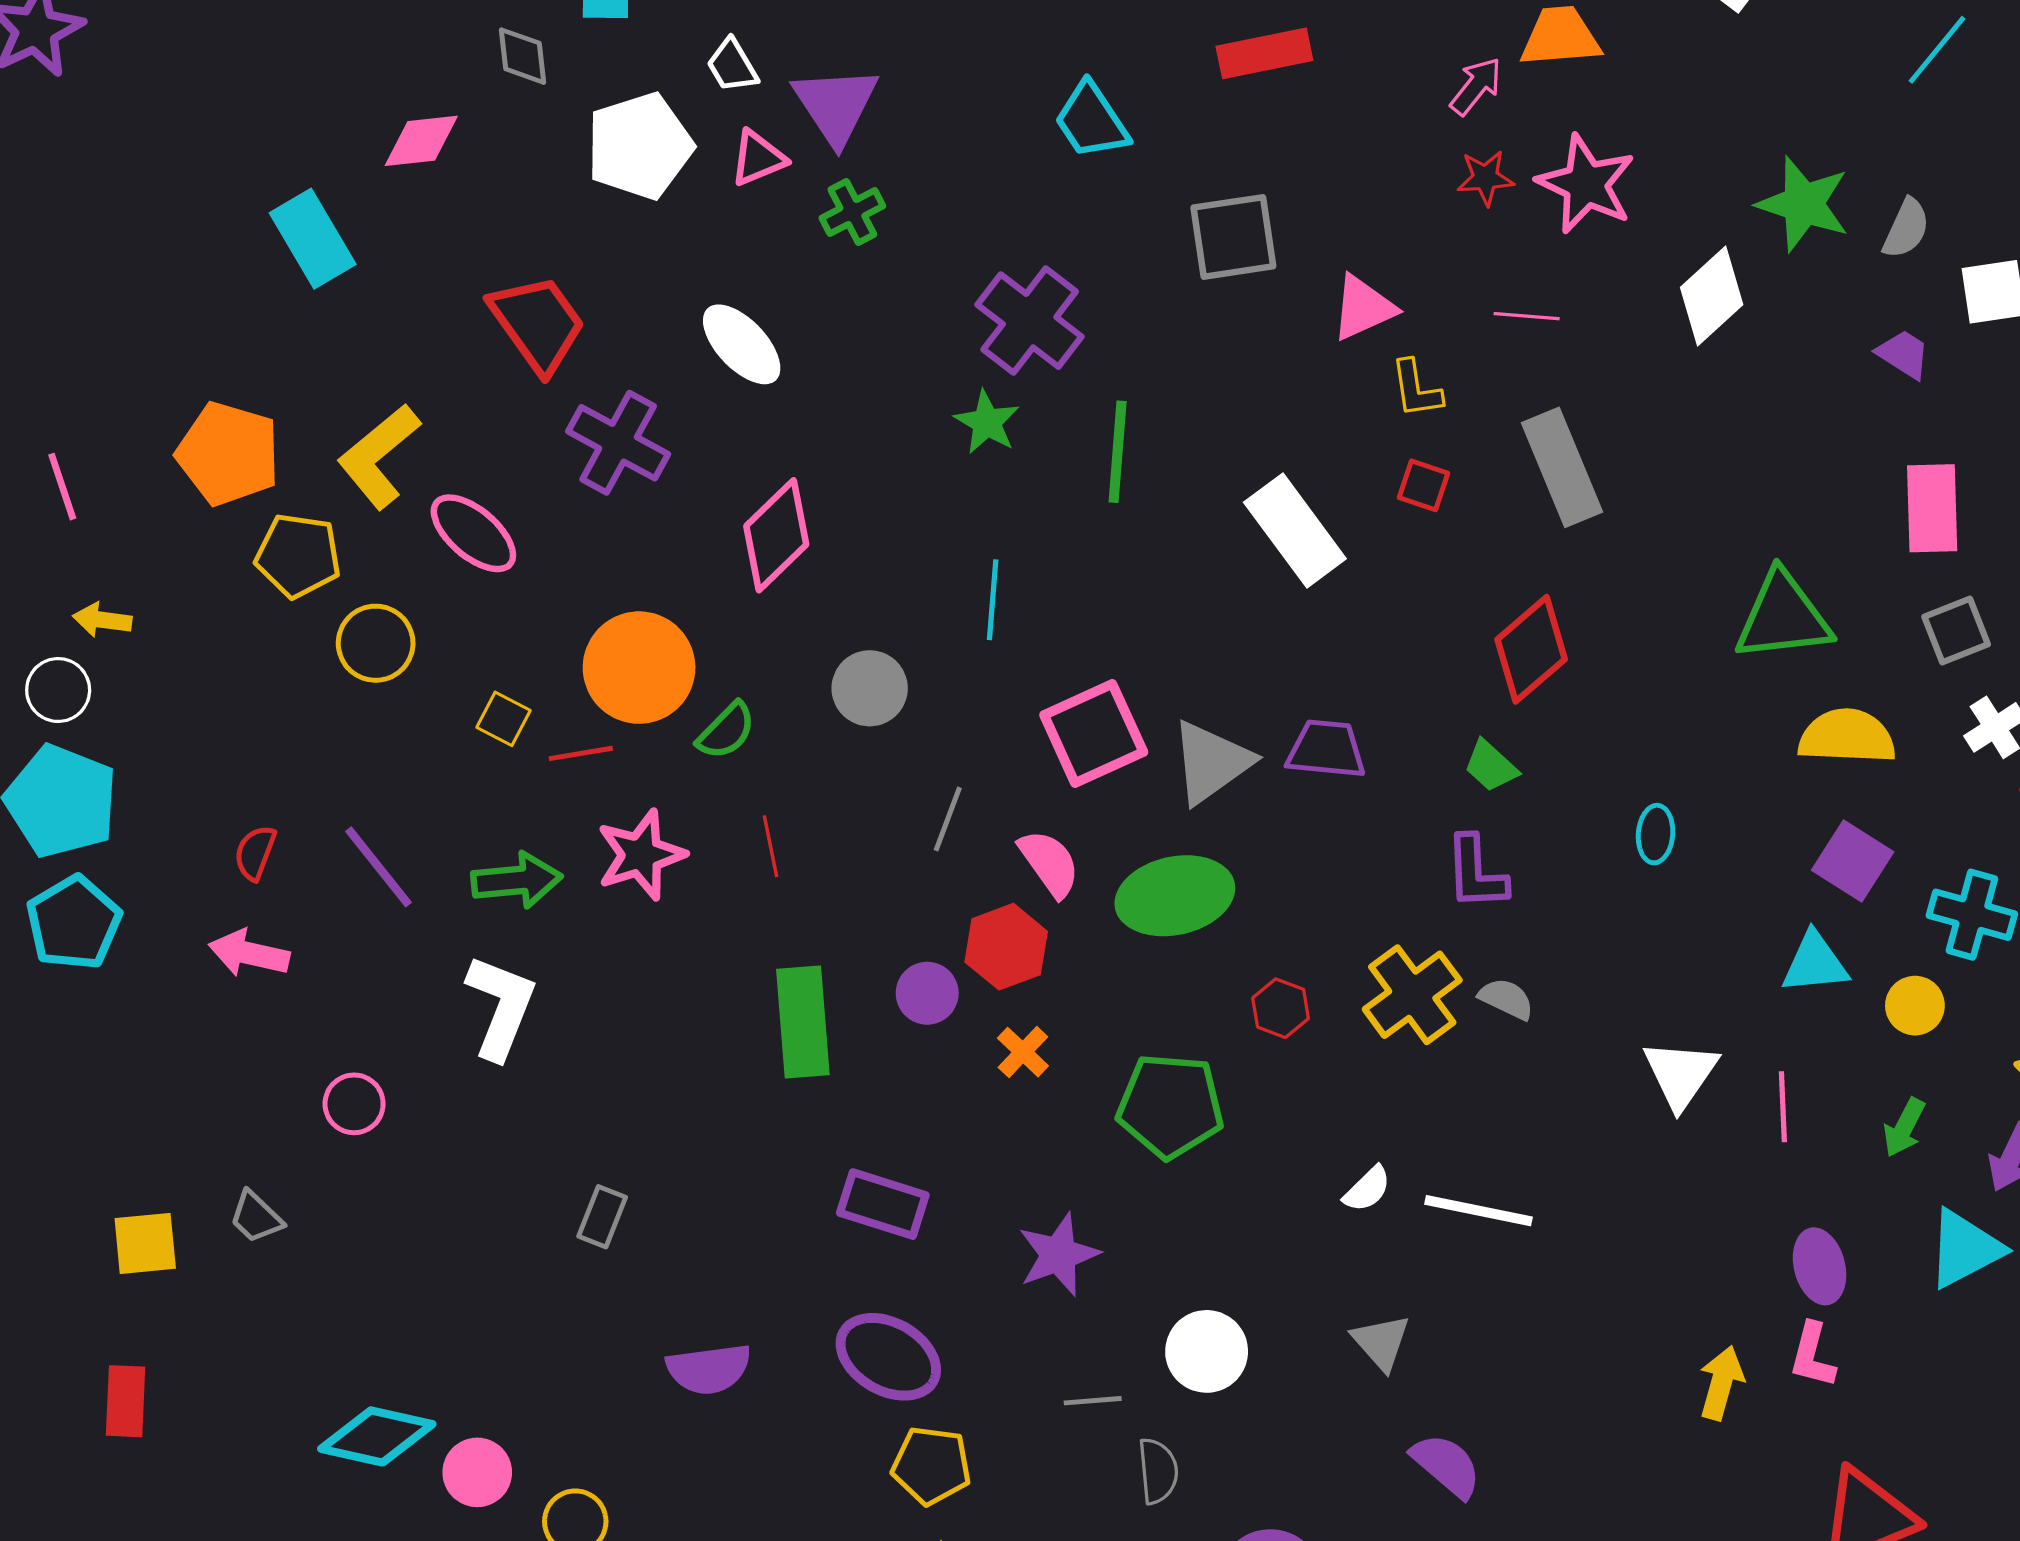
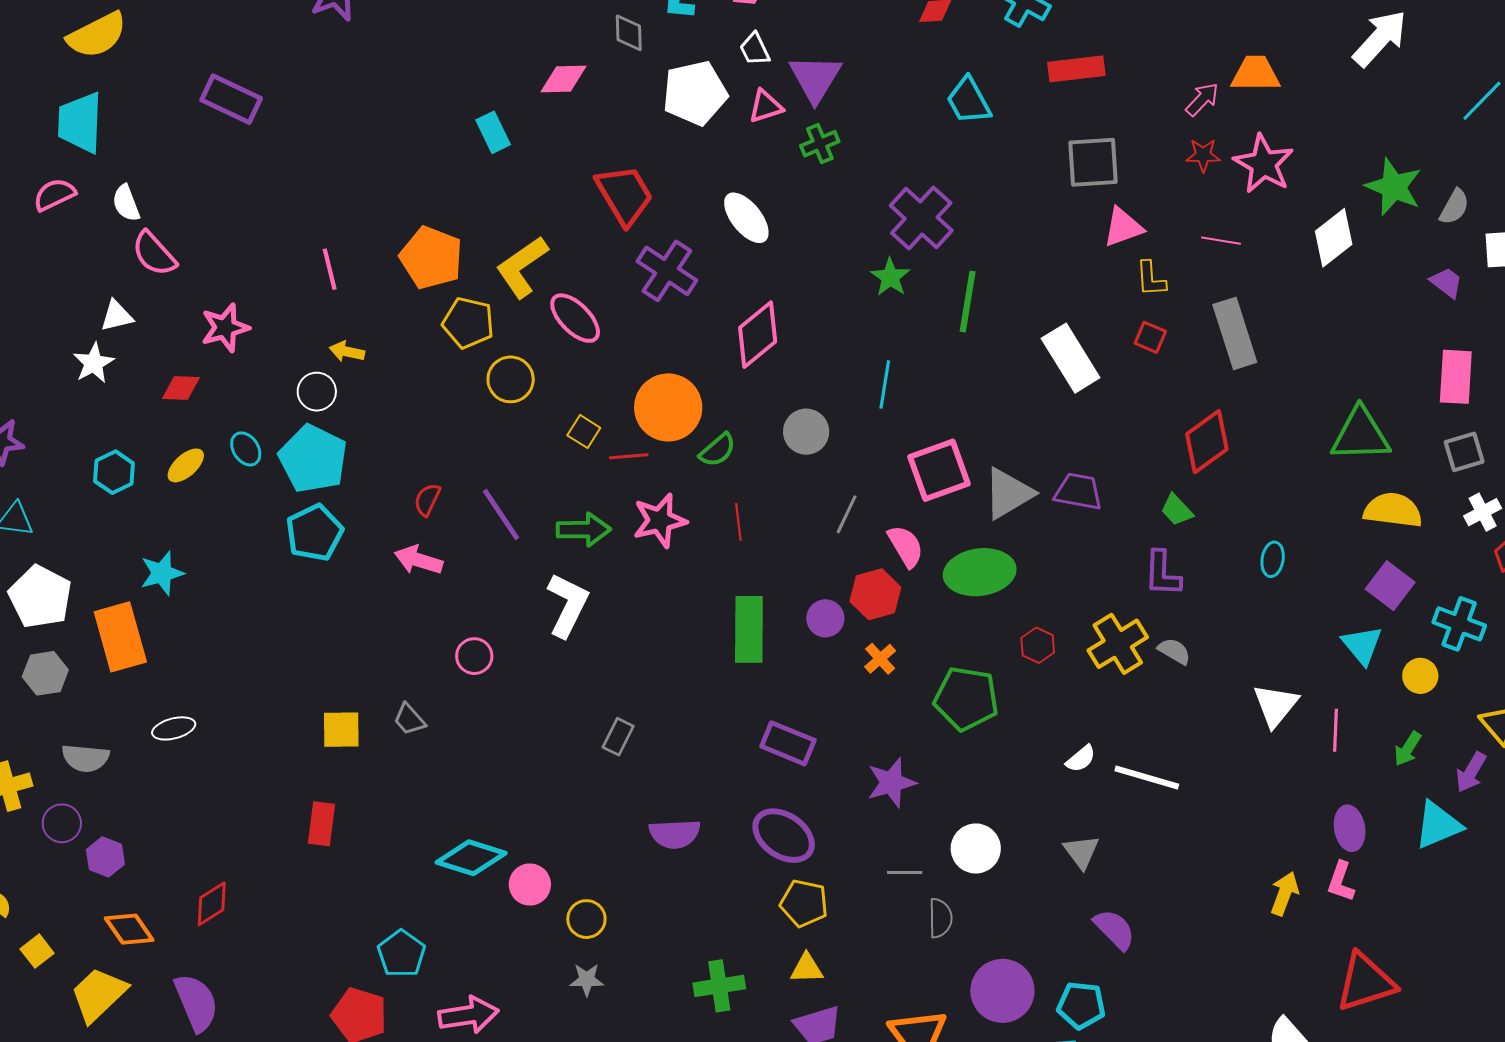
gray square: (1233, 237) -> (1093, 162), moved
cyan rectangle: (313, 239) -> (493, 132), size x0.7
cyan triangle: (1815, 963) -> (1362, 645), turned 51

